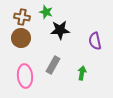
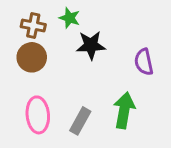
gray rectangle: (53, 65) -> (80, 121), moved
green arrow: (82, 73) -> (124, 110), size x1.6

